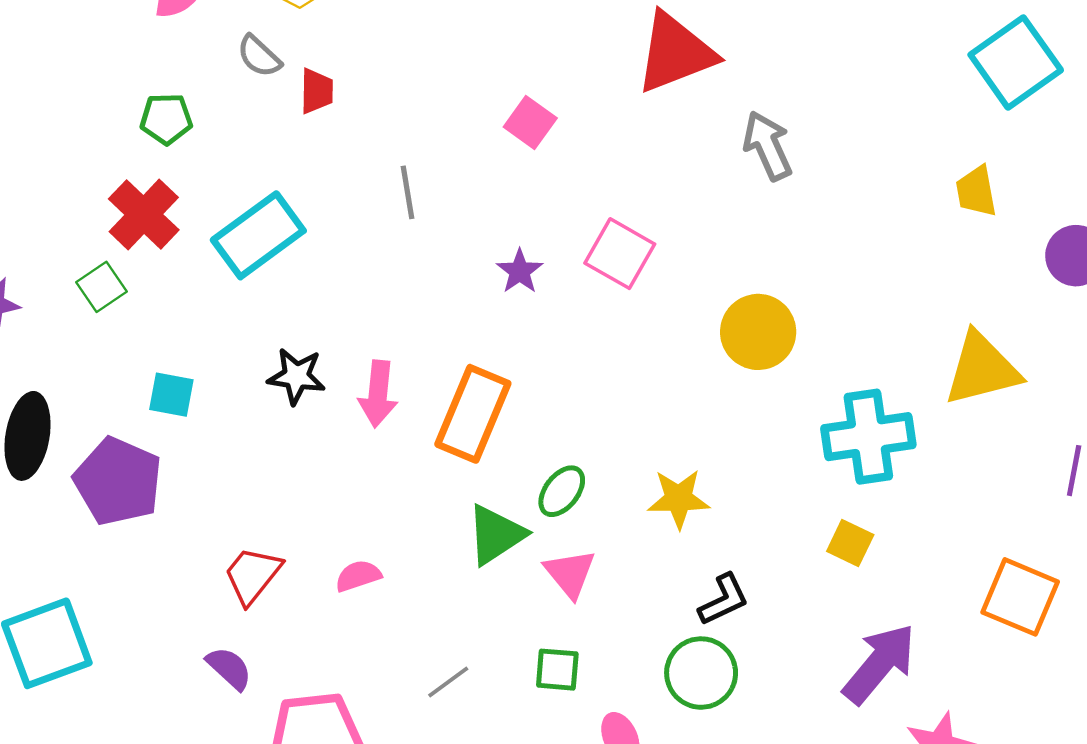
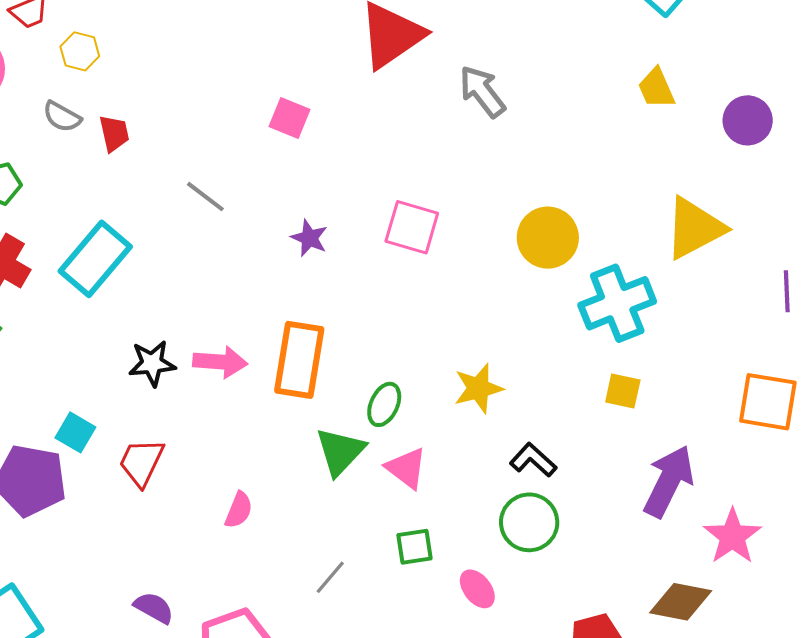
gray line: (408, 192) -> (205, 197), turned -30
pink square: (620, 254) -> (412, 227), moved
yellow circle: (758, 332) -> (548, 238), moved
pink arrow: (378, 394) -> (220, 362), turned -78
cyan square: (171, 395) -> (75, 432), moved, turned 33
red trapezoid: (253, 575) -> (141, 462), moved
pink semicircle: (358, 576) -> (239, 510), turned 144
black L-shape: (724, 600) -> (533, 460), turned -99

